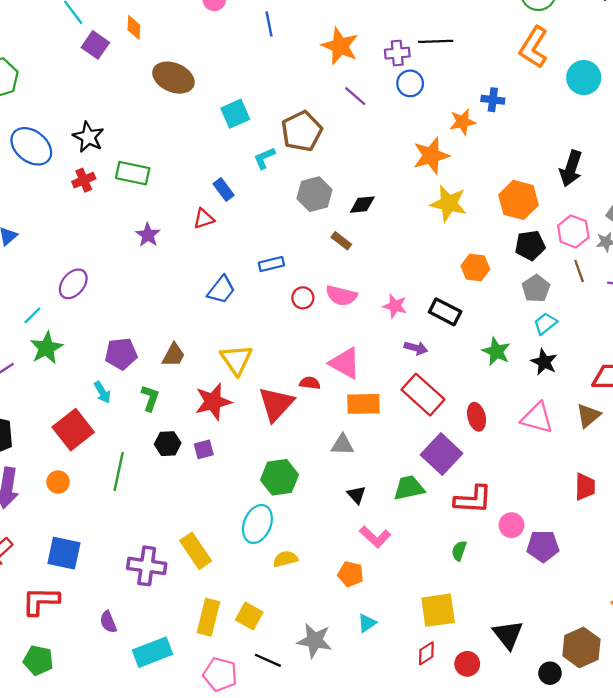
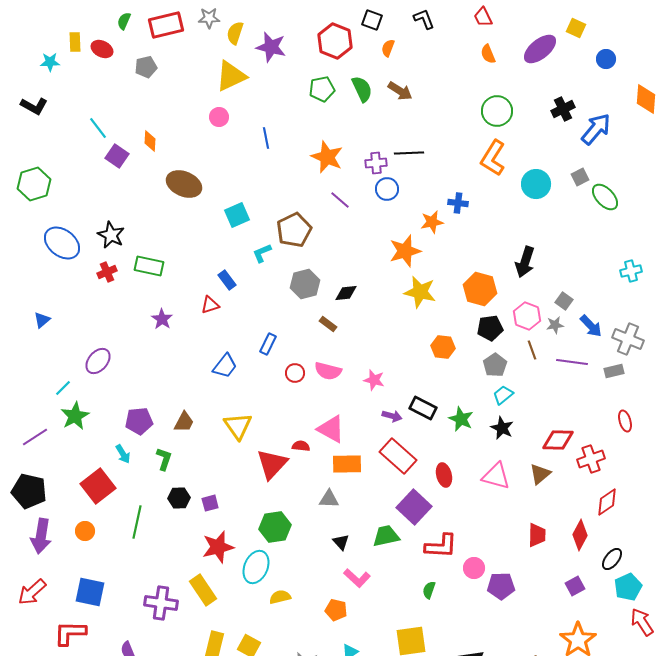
blue rectangle: (271, 264) -> (268, 344), turned -50
black rectangle: (445, 312) -> (423, 408), moved
red star: (213, 402) -> (218, 547), moved

